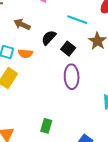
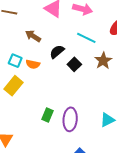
purple ellipse: (72, 77) -> (70, 119), moved
green rectangle: (46, 126) -> (48, 115), moved

